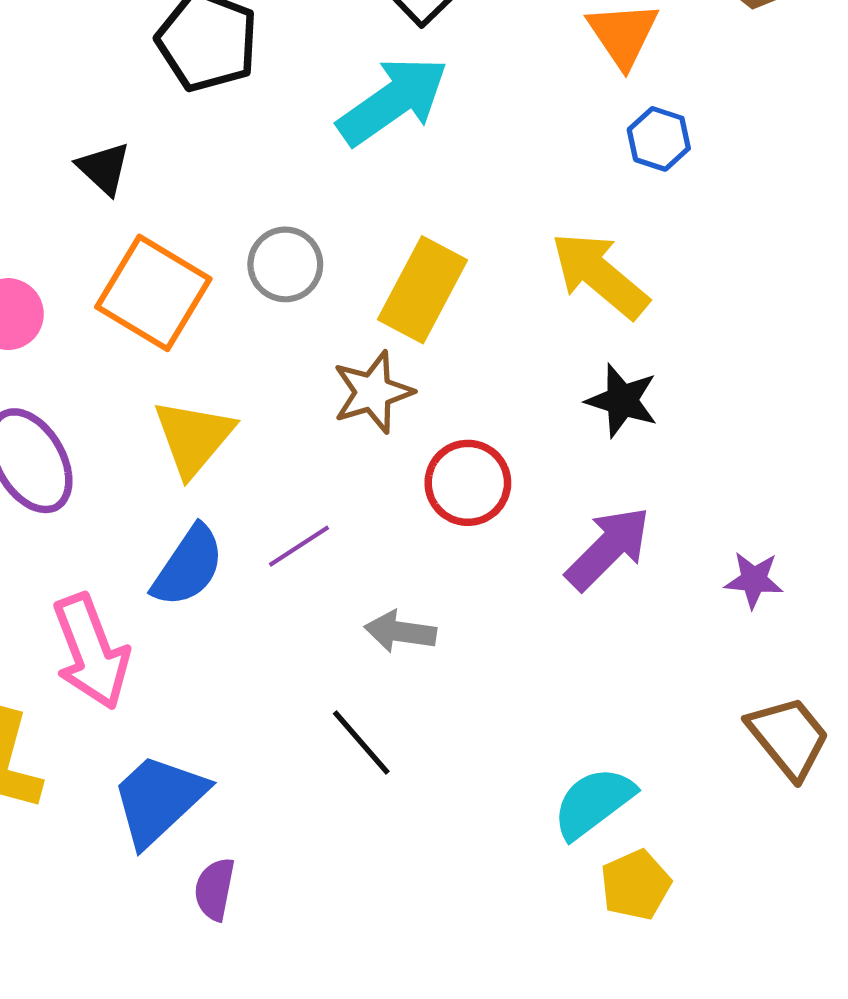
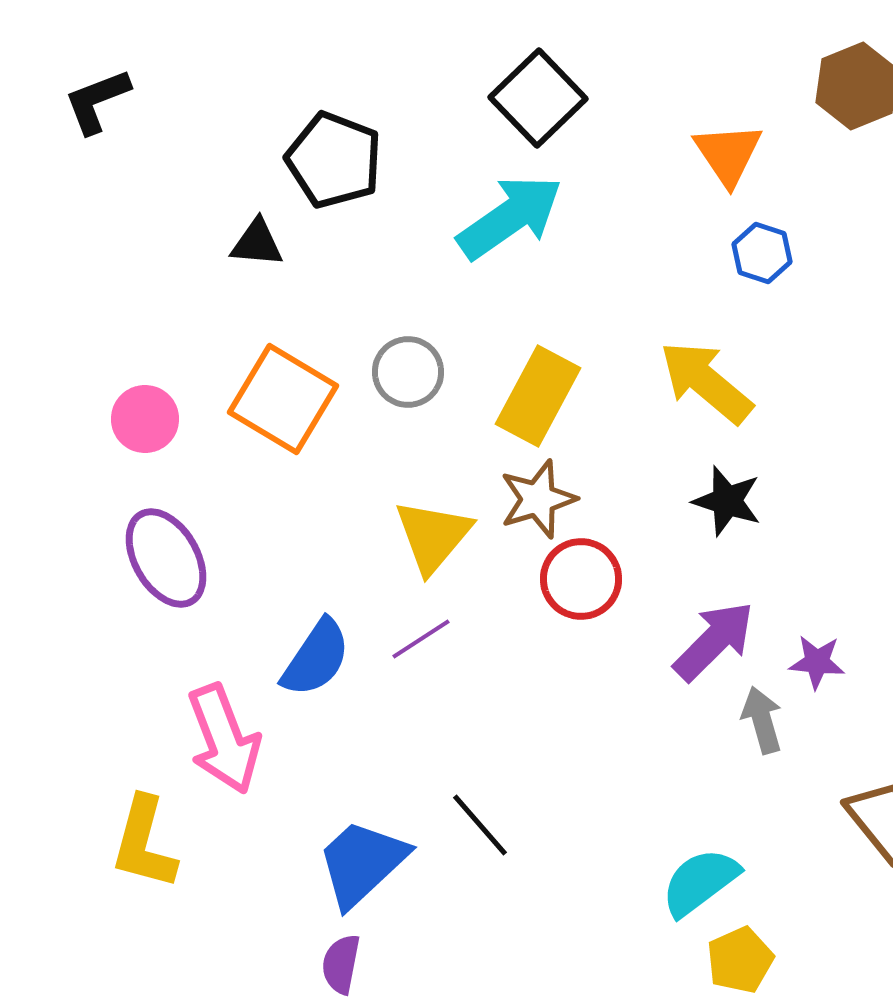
black triangle: (104, 168) -> (257, 243), moved, turned -38
brown star: (373, 392) -> (538, 499), moved
yellow triangle: (193, 437) -> (433, 536), moved
purple star: (754, 580) -> (817, 662), moved
gray arrow: (400, 632) -> (762, 720), moved, turned 66
blue trapezoid: (159, 799) -> (362, 863), moved

